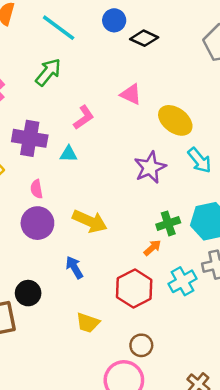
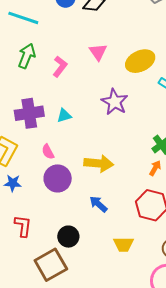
pink triangle: (131, 94) -> (98, 52), turned 48
pink L-shape: (84, 117) -> (60, 67), moved
yellow ellipse: (175, 120) -> (140, 61), turned -44
purple star: (150, 167) -> (115, 102), moved

